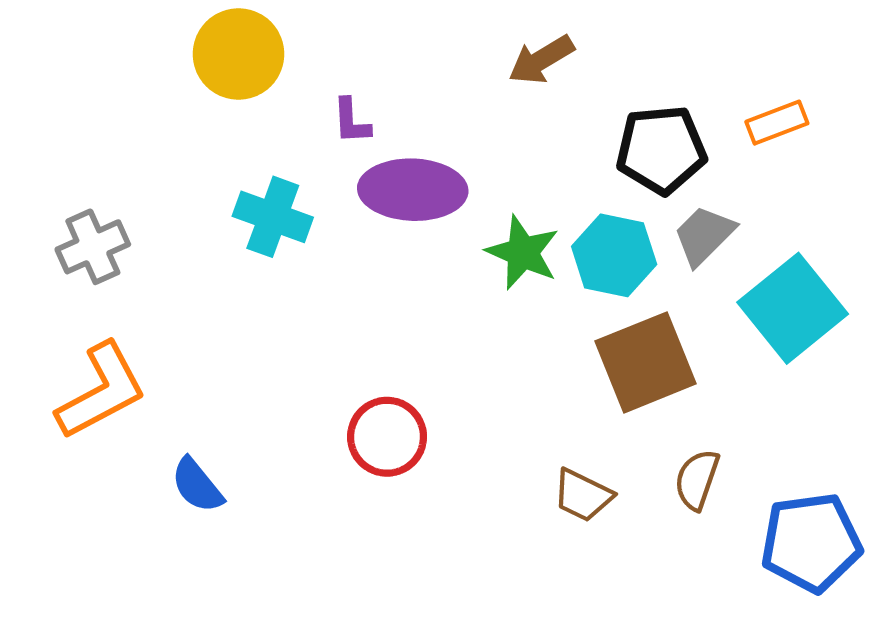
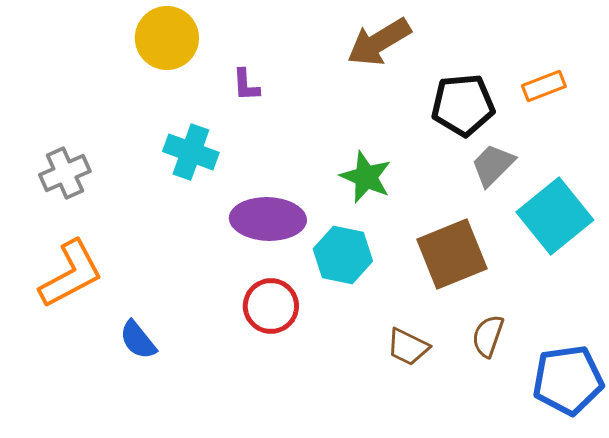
brown arrow: (541, 60) -> (379, 42), size x1.4
purple ellipse: (413, 190) -> (268, 219), moved
cyan hexagon: (614, 255) -> (343, 255), moved

